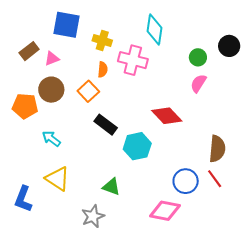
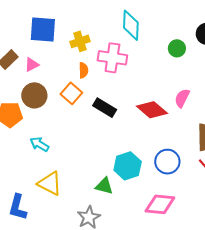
yellow cross: (102, 41) -> (80, 41), turned -30
pink semicircle: (198, 83) -> (182, 98), moved
black rectangle: (106, 125) -> (105, 108), moved
cyan hexagon: (137, 146) -> (128, 166), moved
blue circle: (186, 181) -> (167, 162), moved

